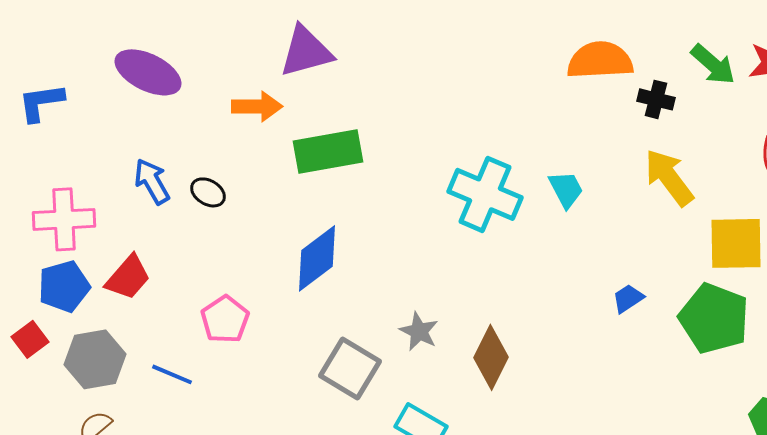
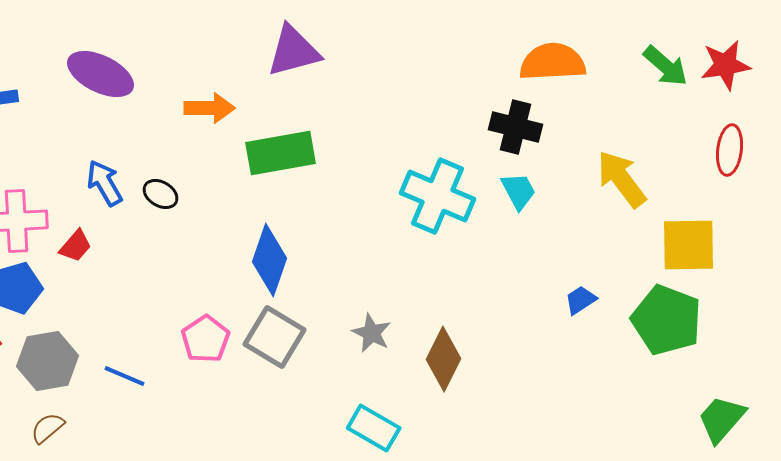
purple triangle: (306, 51) -> (294, 51), moved
black cross: (656, 99) -> (516, 127), moved, size x1.4
blue diamond: (317, 258) -> (270, 260), turned -34
red trapezoid: (128, 277) -> (76, 246), moved, size x0.7
pink pentagon: (225, 319) -> (206, 339), moved
gray square: (350, 368) -> (275, 337), moved

